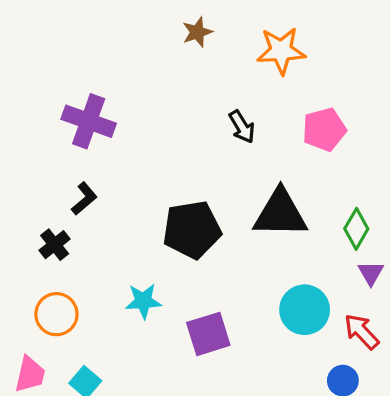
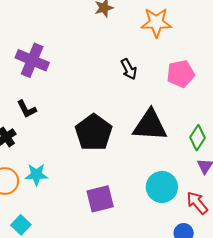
black L-shape: (84, 199) -> (27, 109), turned 100
black pentagon: (192, 230) -> (94, 132), turned -30
cyan star: (143, 301) -> (36, 175), moved

